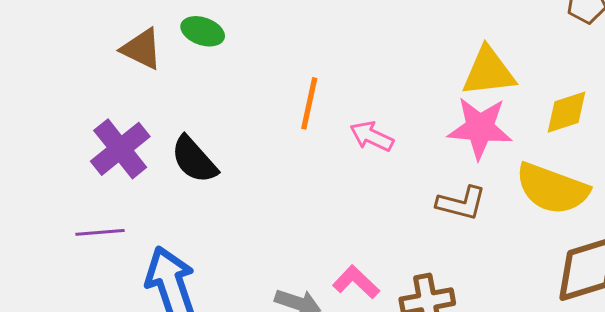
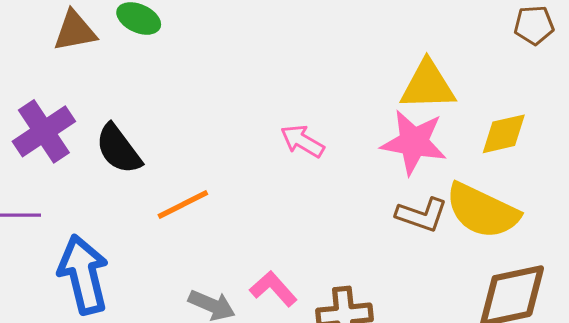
brown triangle: (142, 49) -> (75, 31), turned -42
orange line: (309, 103) -> (183, 205), moved, turned 46
brown L-shape: (461, 203) -> (422, 215), moved

